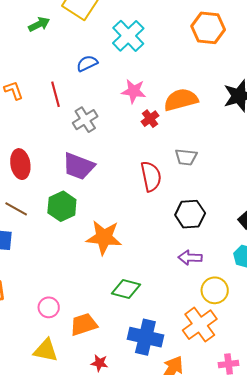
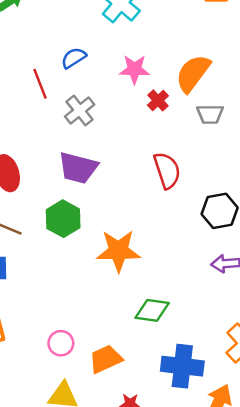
blue semicircle: (87, 63) -> (74, 58), moved
orange semicircle: (181, 100) -> (193, 73), turned -32
gray trapezoid: (186, 157) -> (210, 114), moved

